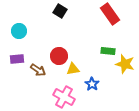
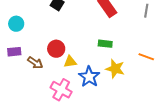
yellow star: (125, 64) -> (115, 69), moved
blue star: (92, 84) -> (89, 77), size x1.5

